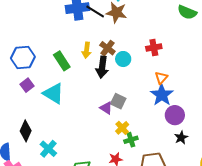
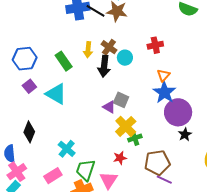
purple circle: (175, 115) -> (178, 112), size x1.4
yellow cross: (122, 128) -> (126, 126), size x1.5
cyan cross: (48, 149) -> (67, 149), moved

